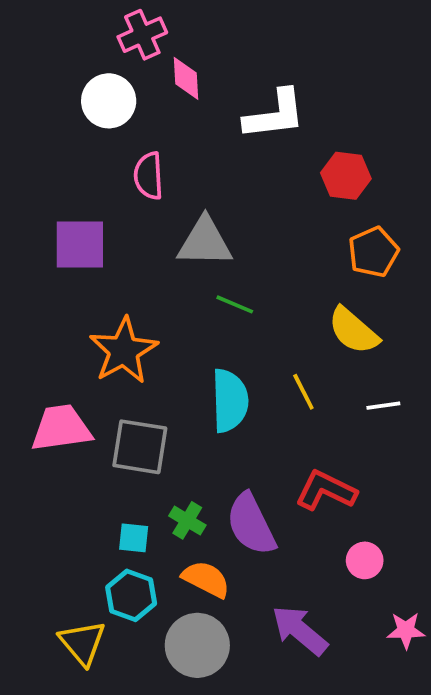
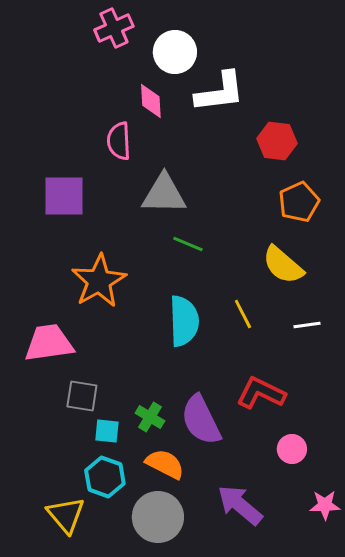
pink diamond: (186, 78) -> (151, 101), moved
white circle: (109, 101) -> (175, 52), moved
gray square: (140, 447) -> (82, 396), moved, size x0.7

